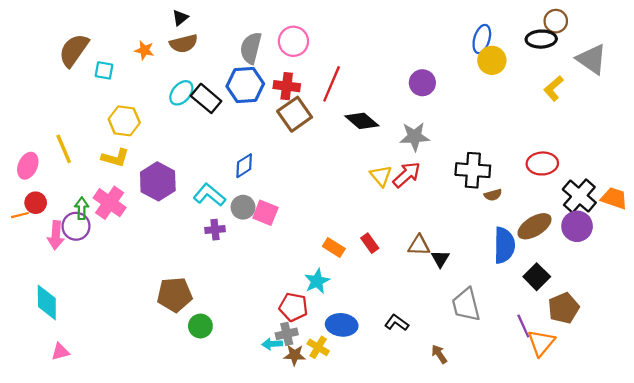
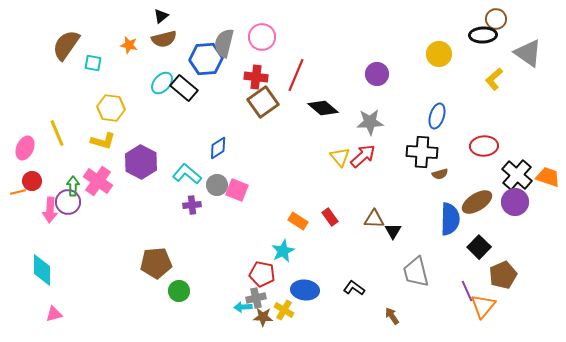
blue ellipse: (482, 39) -> (437, 116), moved
blue hexagon: (245, 85) -> (206, 59), moved

